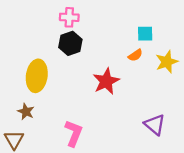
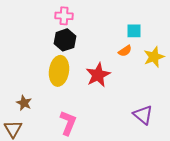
yellow ellipse: (37, 76) -> (59, 71), moved

